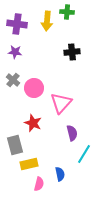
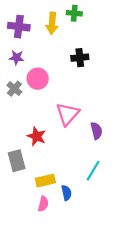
pink circle: (34, 88) -> (38, 79), moved
purple semicircle: (72, 133) -> (96, 131), moved
yellow rectangle: (29, 164) -> (45, 181), moved

